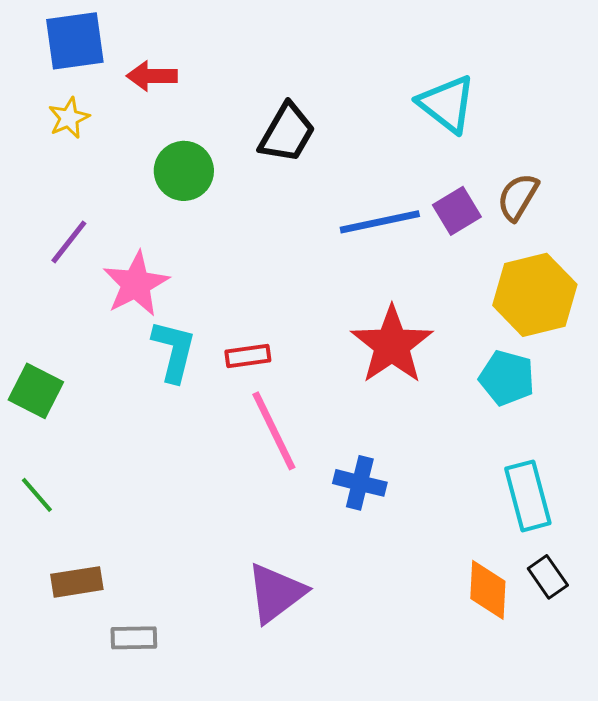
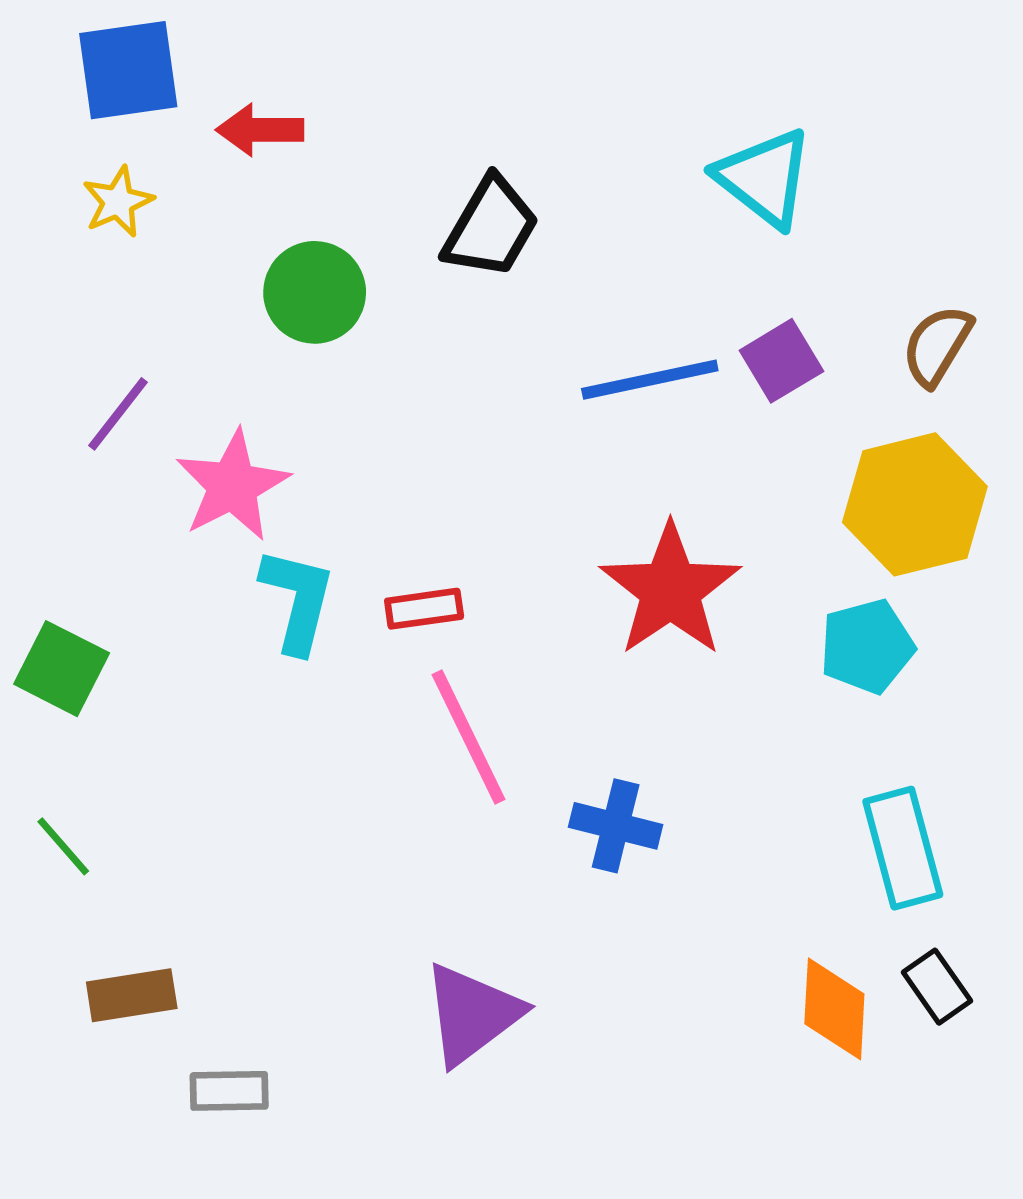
brown semicircle: (518, 197) -> (937, 345), moved
cyan pentagon: (507, 378) -> (867, 646), turned -30

